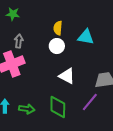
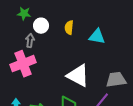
white circle: (57, 46) -> (41, 26), moved
white triangle: (67, 76) -> (78, 76), size x1.4

